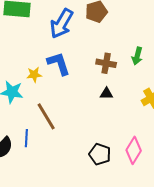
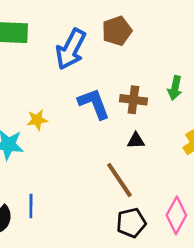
blue L-shape: (59, 64) -> (94, 104), moved
brown line: (46, 116) -> (119, 180), moved
black pentagon: (100, 154) -> (131, 223), turned -30

